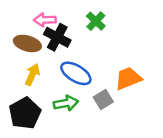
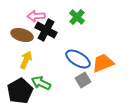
blue ellipse: (76, 73) -> (78, 59), moved
green arrow: (66, 103) -> (41, 83), moved, turned -144

